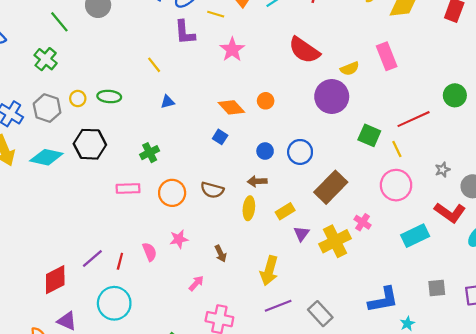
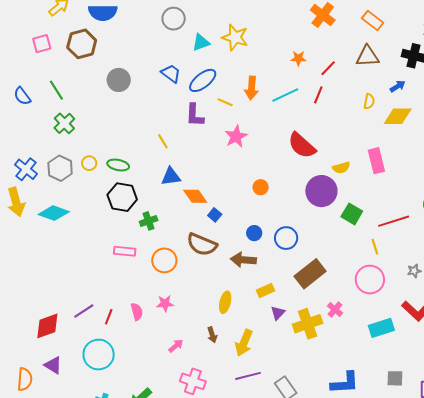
green line: (59, 22) -> (56, 90), moved
blue triangle: (168, 102) -> (171, 177), size x1.5
orange diamond: (231, 107) -> (195, 196), moved
green square: (369, 135) -> (352, 214), moved
black hexagon: (90, 144) -> (122, 197), moved
brown arrow: (257, 181) -> (243, 260), size x1.4
brown semicircle: (212, 190) -> (202, 245), moved, size x1.4
yellow ellipse: (249, 208) -> (225, 302), moved
brown arrow: (221, 254) -> (212, 335), moved

